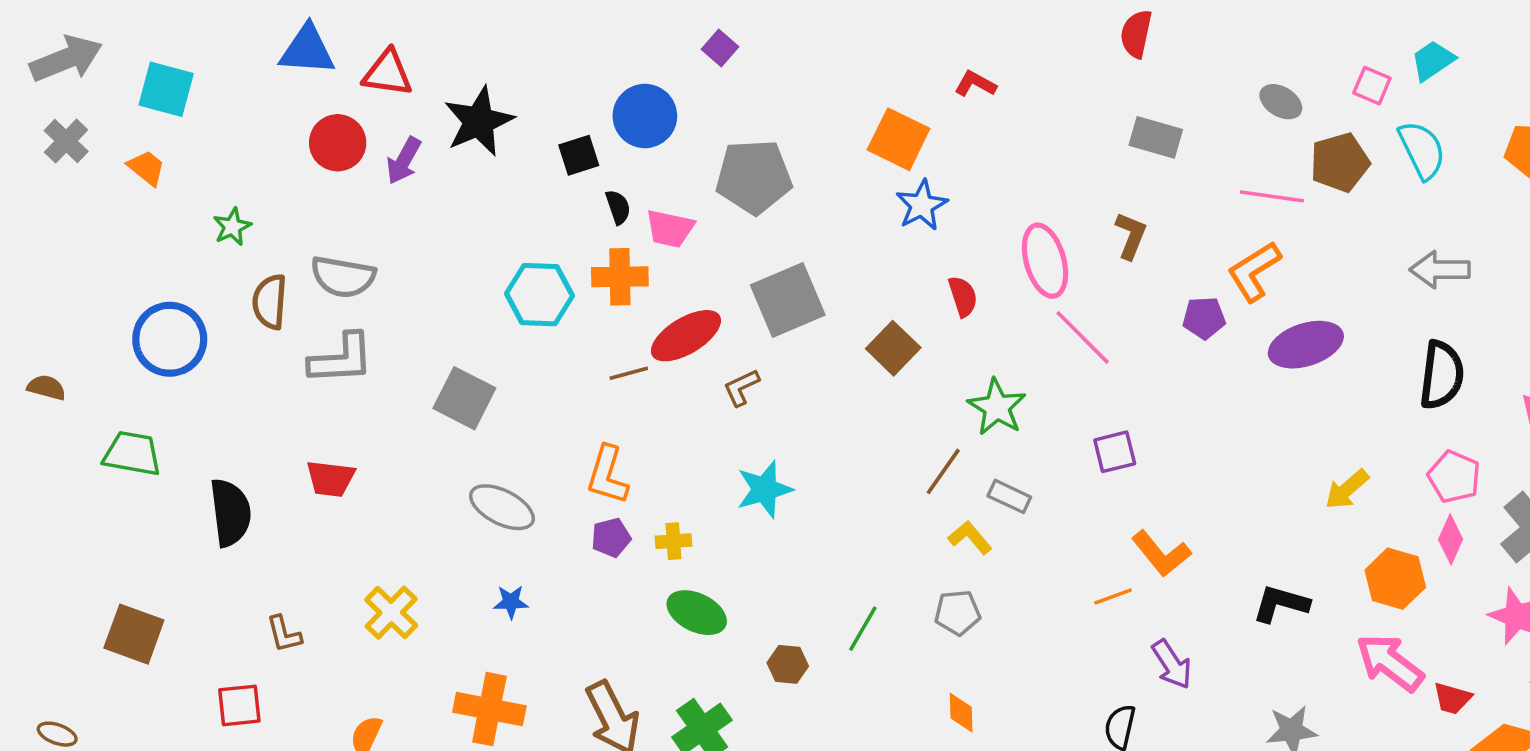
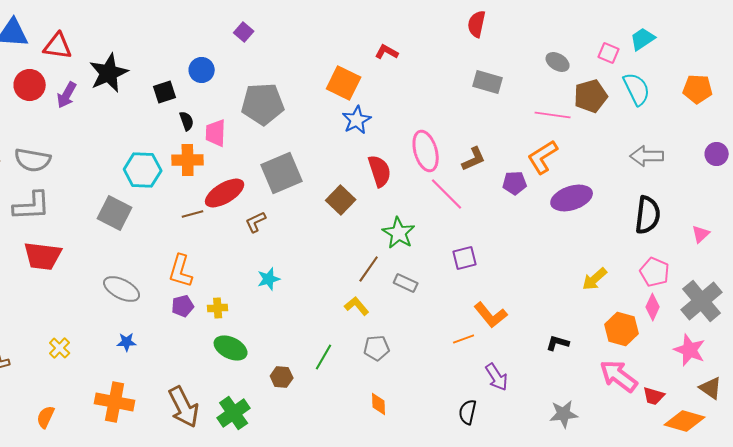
blue circle: (645, 116) -> (202, 70), size x0.7
pink trapezoid: (670, 229) -> (216, 133), turned 80
brown L-shape: (1131, 236) -> (474, 159), moved, turned 44
red semicircle: (963, 296) -> (380, 171), size x1.4
gray square: (464, 398) -> (115, 213), moved
red trapezoid: (330, 479) -> (43, 256), moved, size x1.4
cyan star: (765, 489) -> (269, 279), size x0.7
yellow L-shape: (970, 538) -> (357, 306), moved
black L-shape: (1281, 604) -> (558, 343), size x0.7
yellow cross: (391, 613) -> (60, 348), size x0.7

